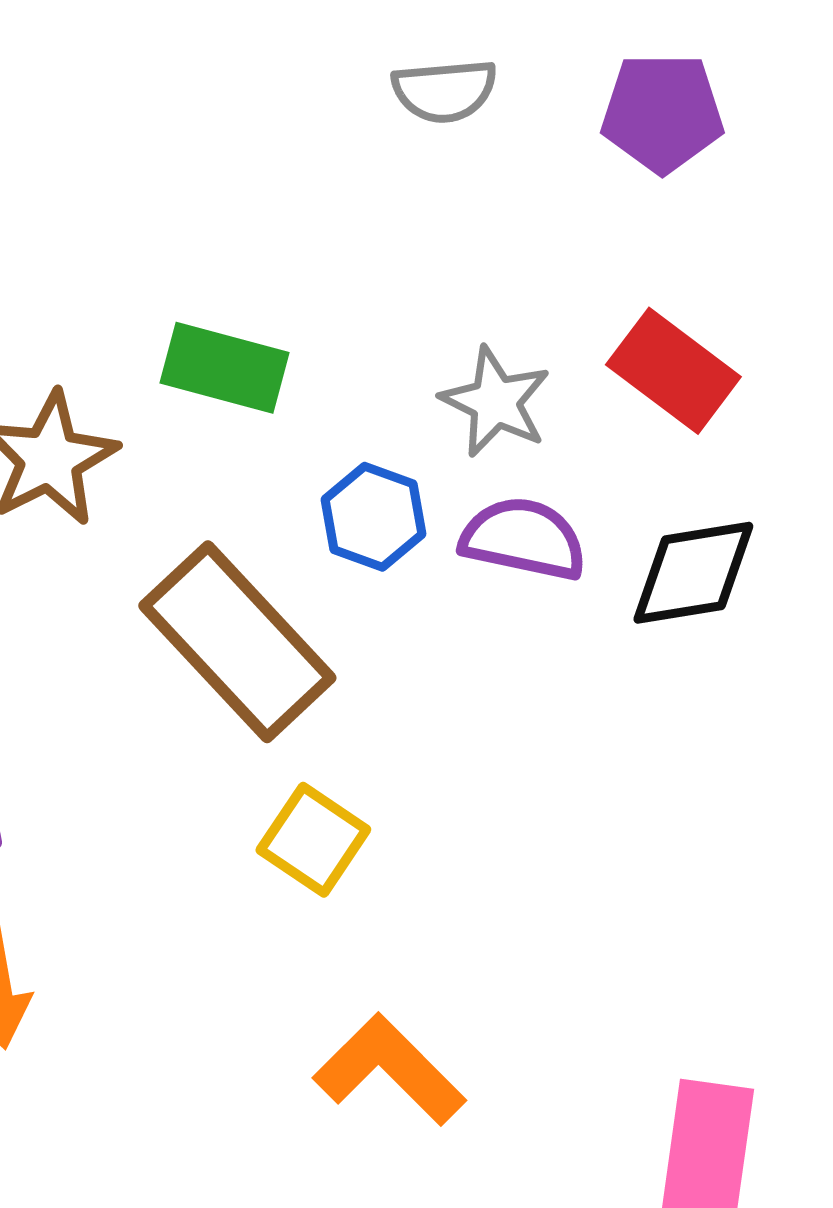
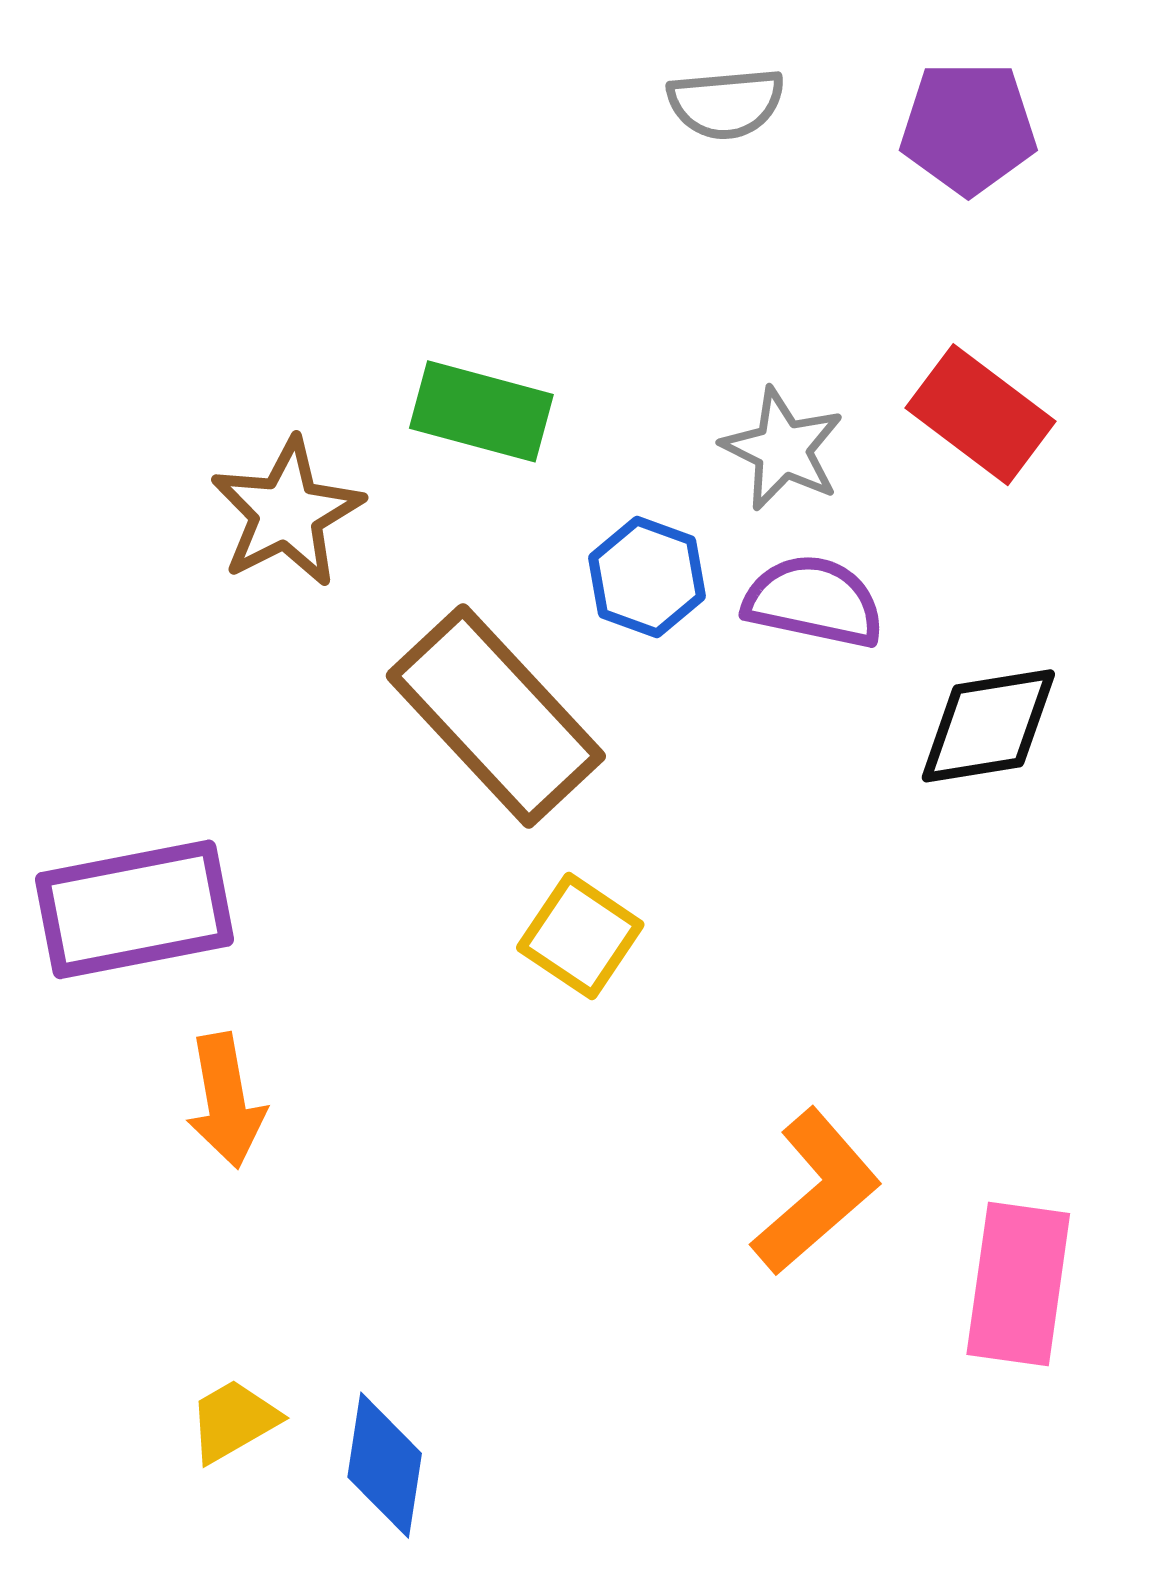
black diamond: (693, 573) -> (988, 726), moved
orange L-shape: (389, 1070) -> (816, 1192), moved, turned 94

